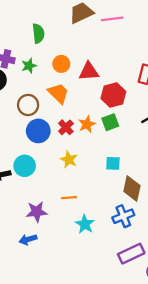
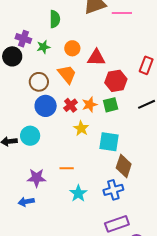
yellow star: (69, 160) -> (81, 128), moved
cyan square: (113, 163) -> (109, 142), size x1.5

